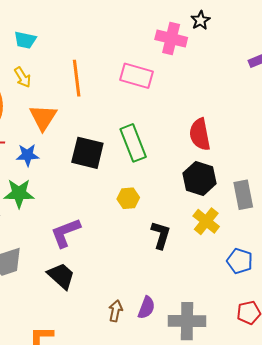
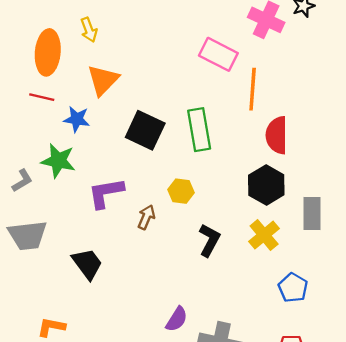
orange line: (77, 78) -> (253, 89), moved
purple L-shape: (66, 233) -> (106, 193), moved
brown arrow: (116, 311) -> (146, 217), moved

